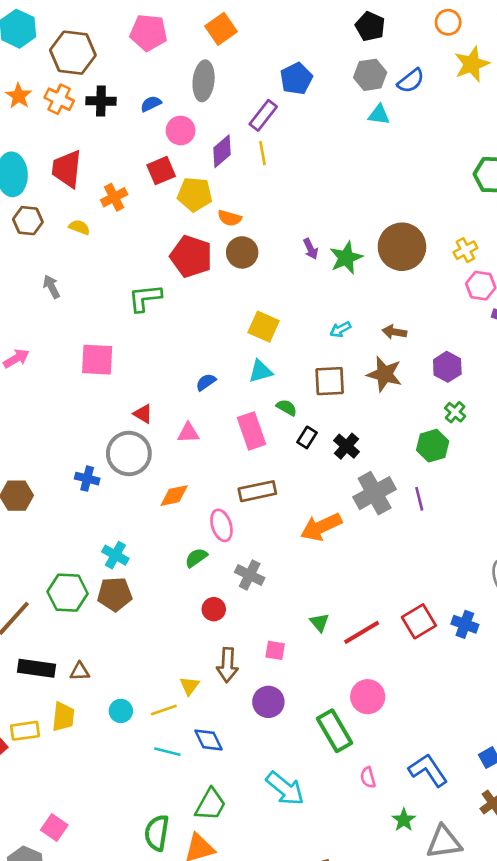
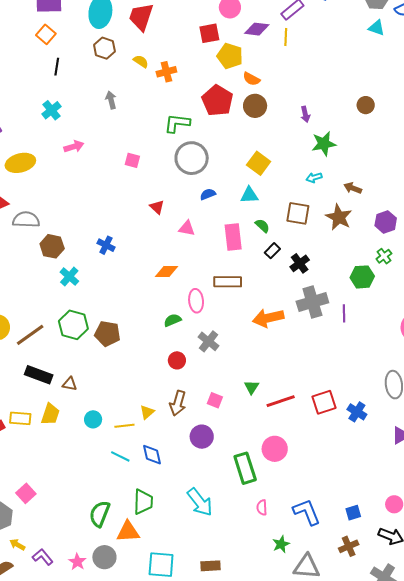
purple diamond: (222, 151) -> (257, 29), turned 35
orange cross: (114, 197) -> (166, 72), moved
brown circle: (402, 247) -> (366, 105), moved, size x0.5
green star: (346, 258) -> (324, 144), moved
pink square: (97, 360) -> (132, 160), size x0.6
gray circle: (129, 453) -> (192, 158), moved
cyan cross: (115, 555) -> (69, 277), moved
green trapezoid: (211, 804) -> (143, 502), turned -40

